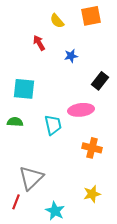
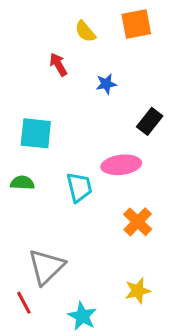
orange cross: (92, 148) -> (138, 222), turned 30
red line: (16, 202) -> (24, 303), turned -49

